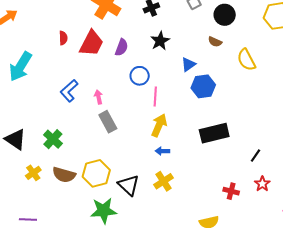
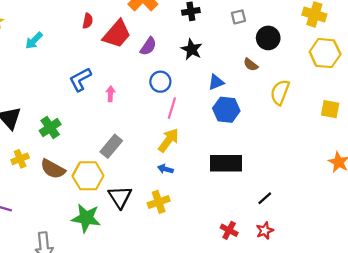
black star: (160, 41) -> (192, 49), turned -30
yellow semicircle: (246, 60) -> (280, 92), turned 35
cyan arrow: (20, 67) -> (34, 41), size x0.6
gray rectangle: (108, 122) -> (111, 146), moved, turned 55

